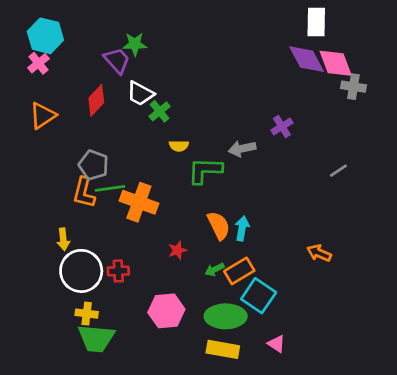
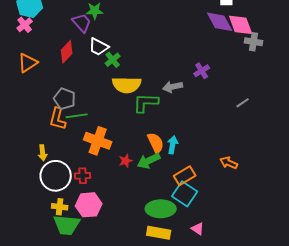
yellow semicircle: (179, 146) -> (127, 85), size x2.0
orange cross: (139, 202) -> (98, 141), moved
green arrow: (215, 270) -> (149, 161), moved, size x1.6
orange rectangle: (239, 271) -> (185, 176), moved
pink hexagon: (166, 311) -> (89, 205), moved

